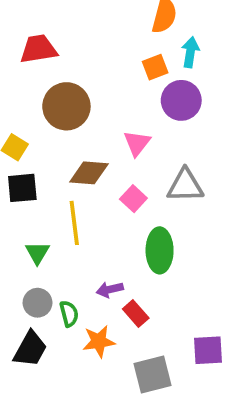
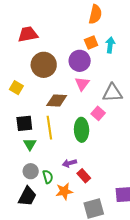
cyan arrow: (190, 52) -> (110, 45), moved
purple circle: (181, 100) -> (80, 61), moved
gray triangle: (185, 186) -> (112, 93), moved
black square: (22, 188) -> (24, 123), moved
pink square: (133, 199) -> (98, 113), moved
green ellipse: (160, 250) -> (82, 130), moved

